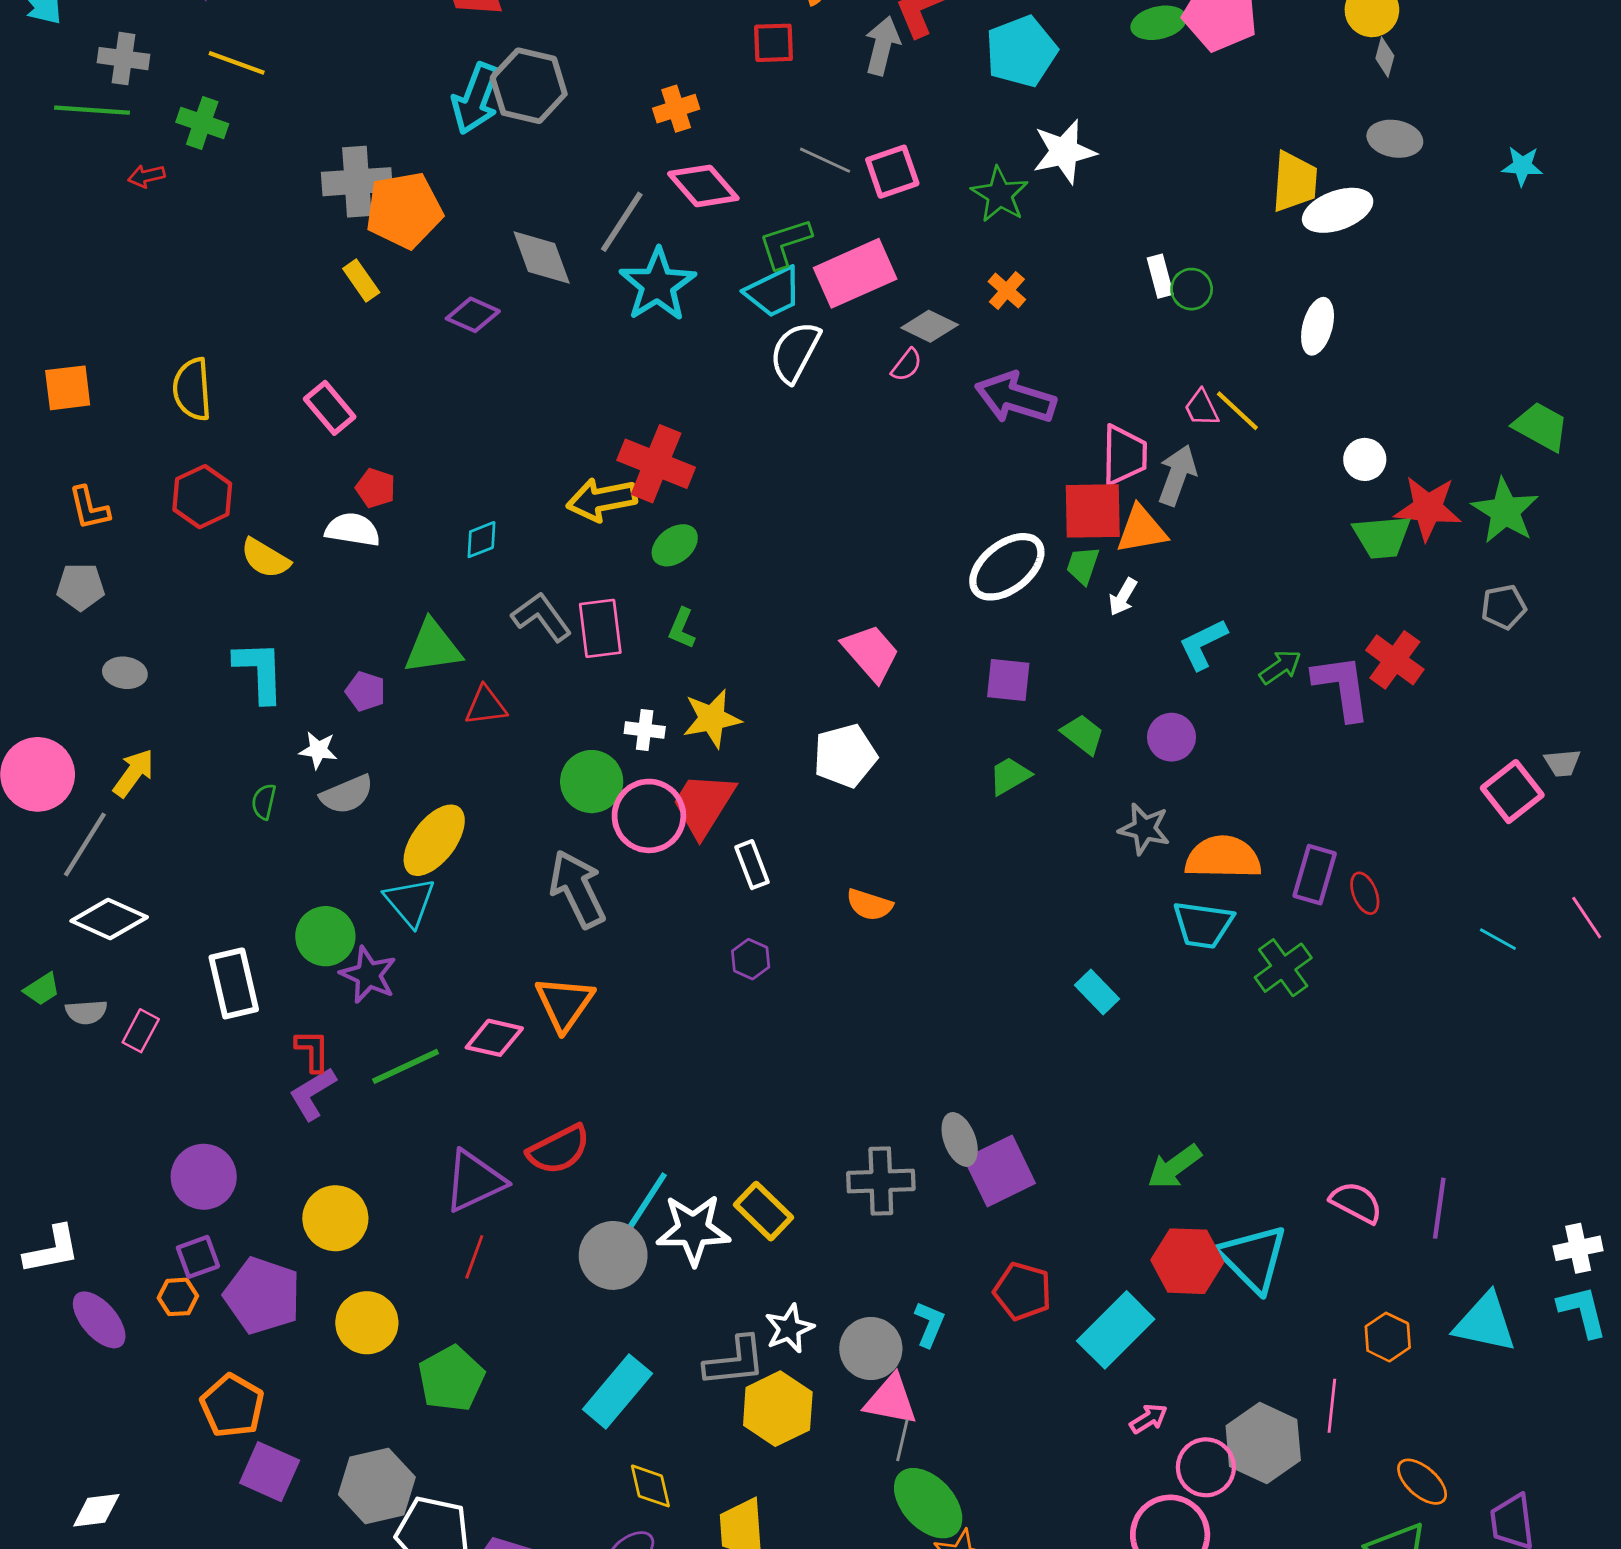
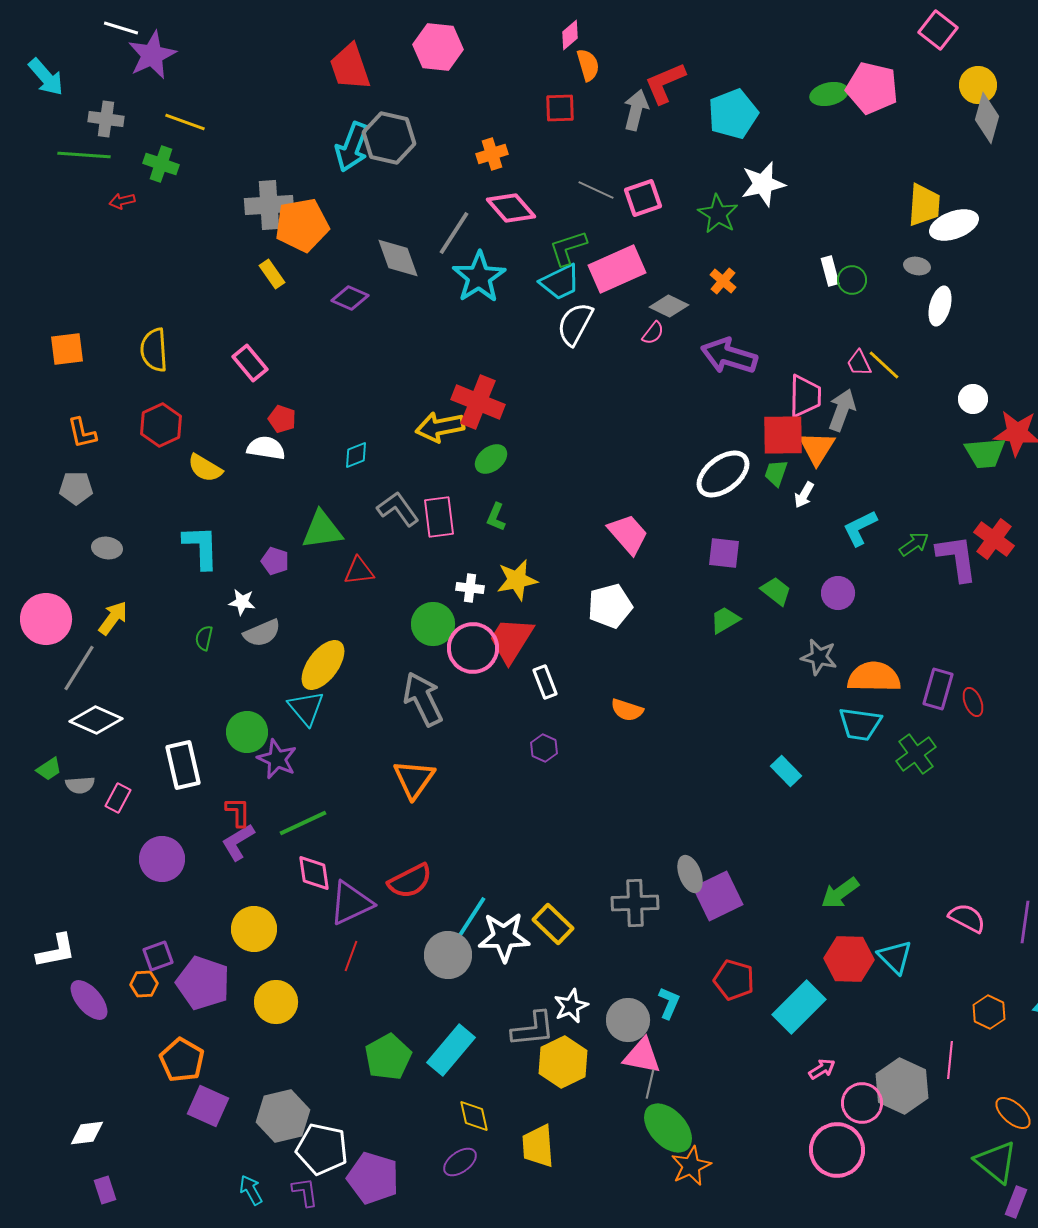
gray diamond: (1385, 57) -> (987, 118), size x1.8
gray ellipse: (1395, 139) -> (917, 266), moved, size x0.7
orange triangle: (1141, 530) -> (817, 448), turned -48
pink diamond: (494, 1038) -> (314, 873), moved, turned 69
purple circle: (204, 1177) -> (162, 859), moved
cyan triangle: (1253, 1258) -> (895, 957), size x0.7
green pentagon: (451, 1379) -> (388, 1057), moved

